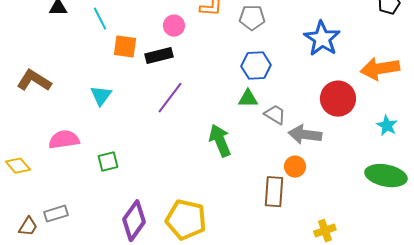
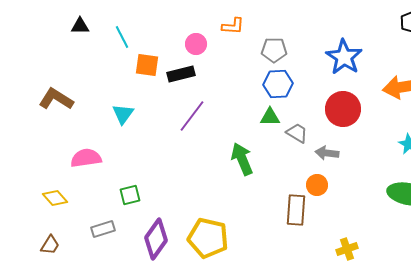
gray pentagon: (252, 18) -> (274, 50), moved
red circle: (338, 99) -> (343, 109), moved
gray arrow: (305, 135) -> (327, 153), size x0.7
green square: (108, 162) -> (130, 195), moved
yellow diamond: (18, 166) -> (55, 198), moved
gray rectangle: (56, 214) -> (103, 229), moved

